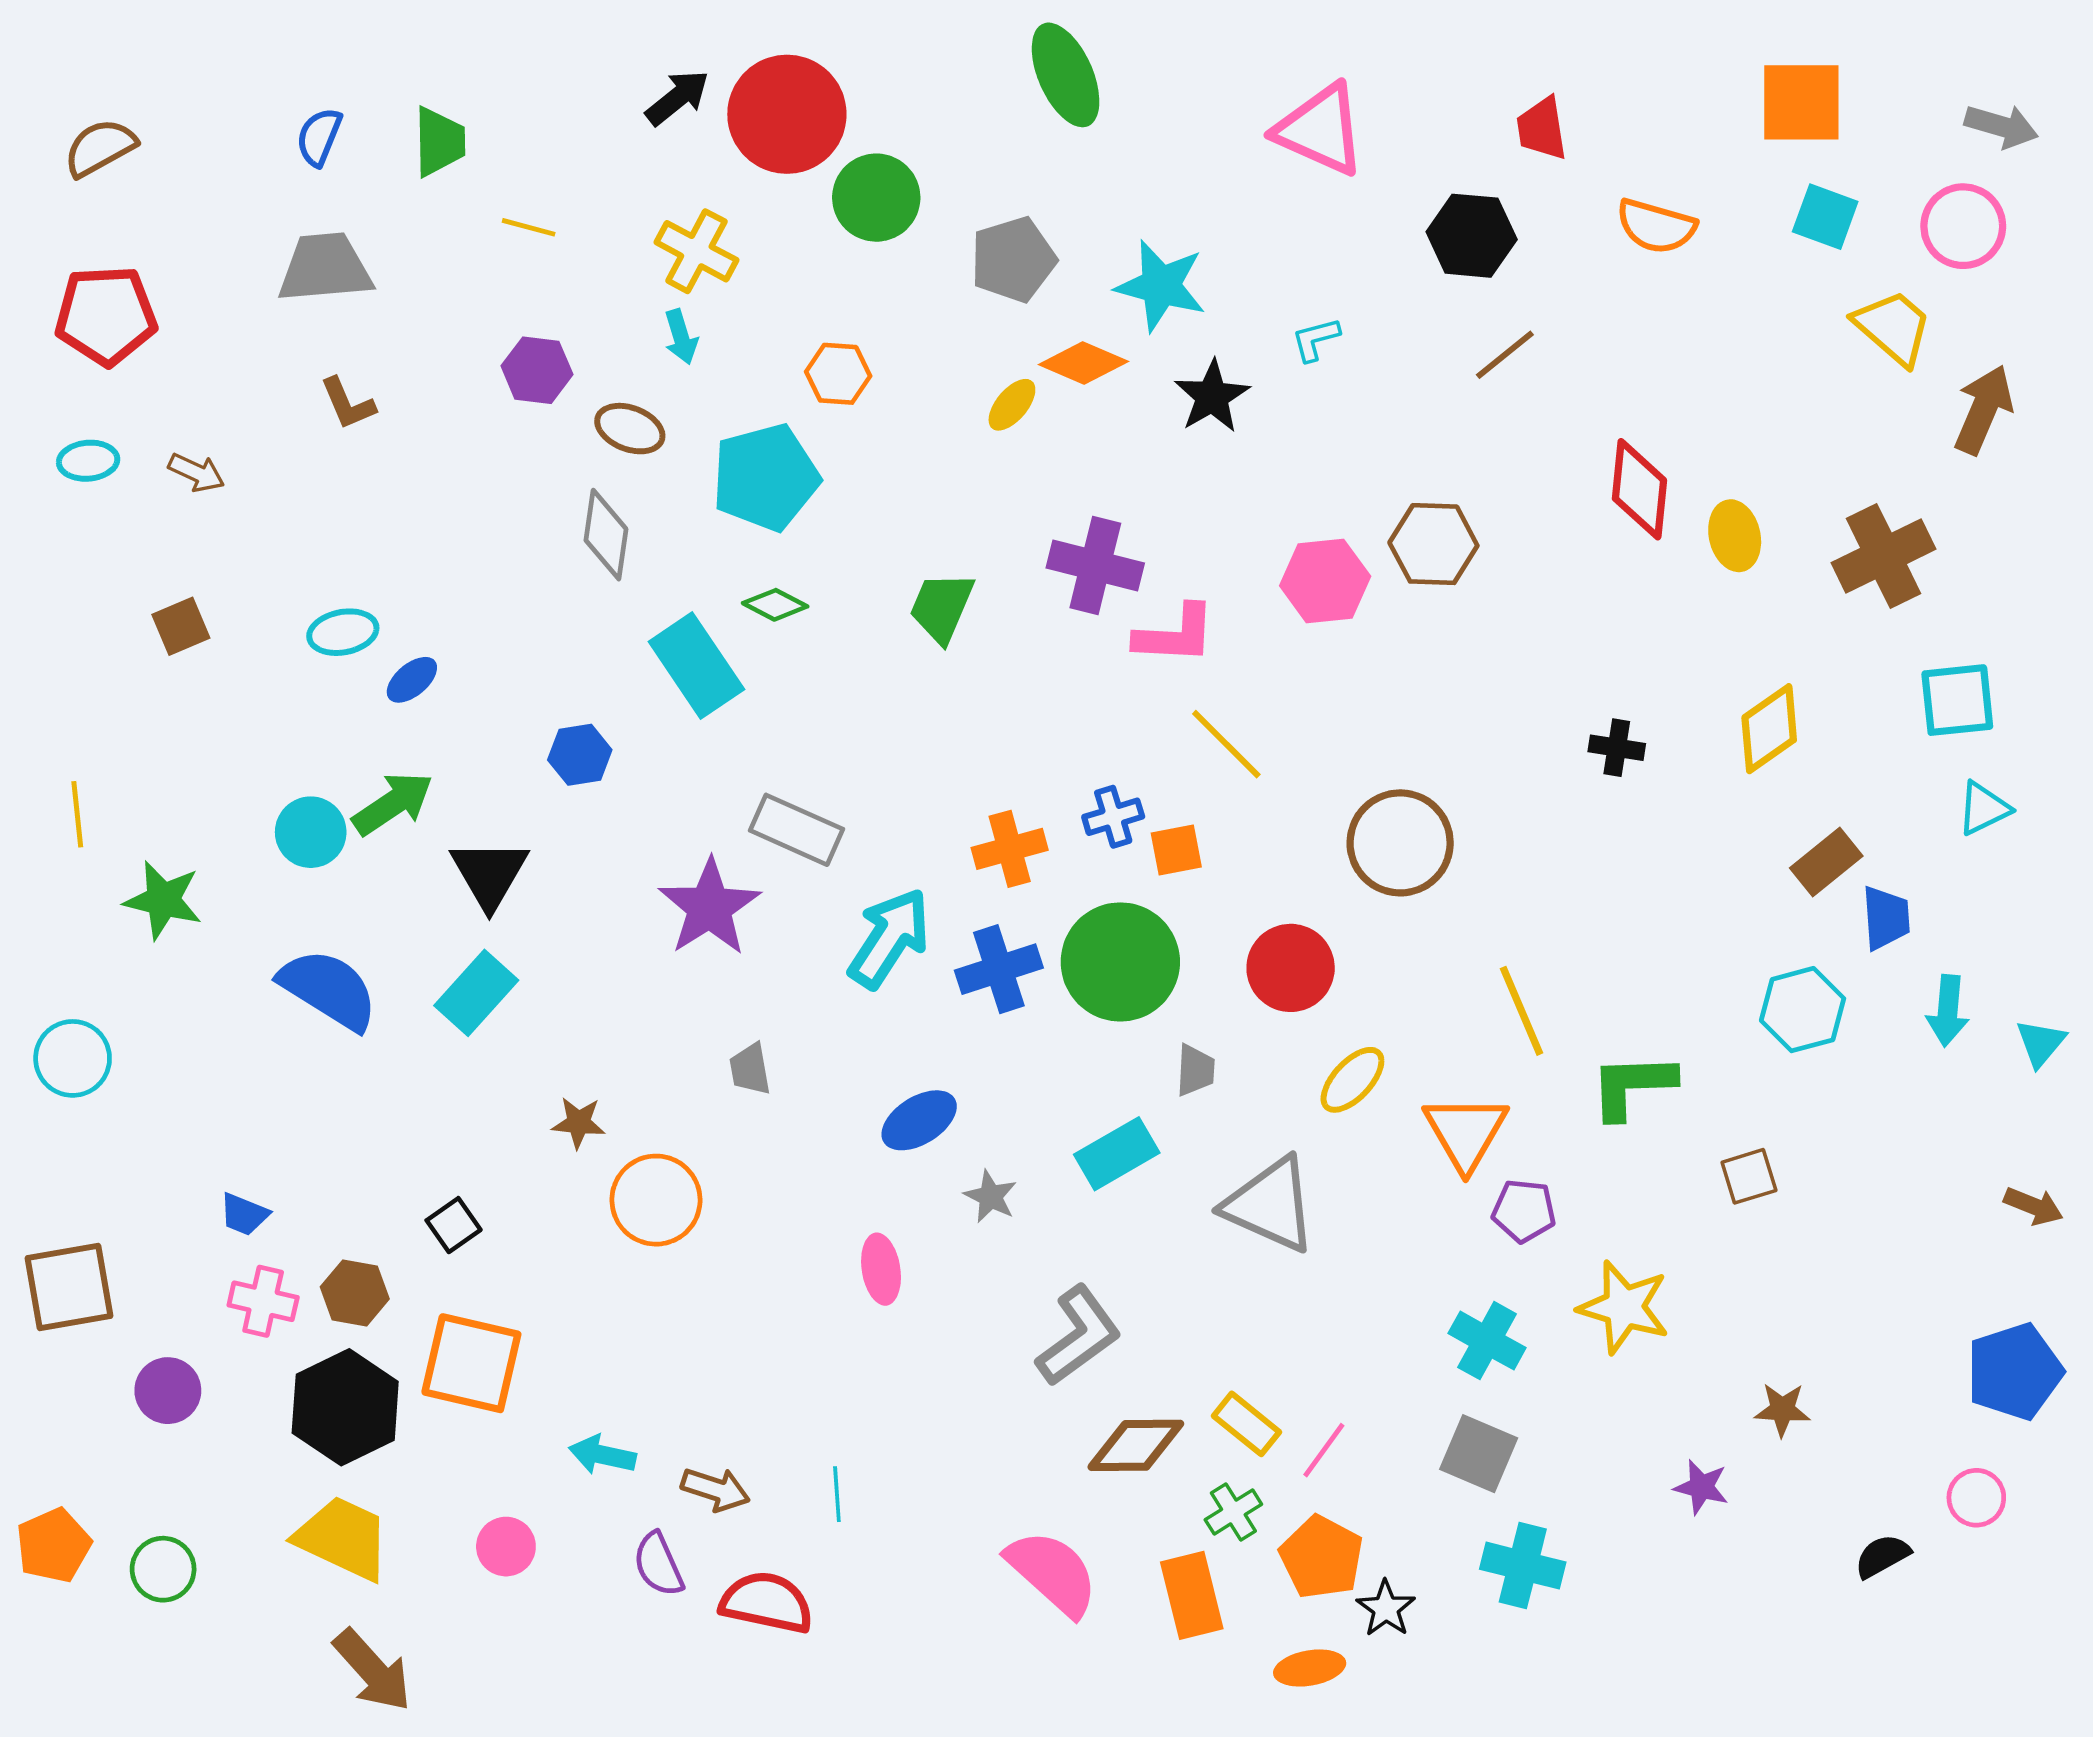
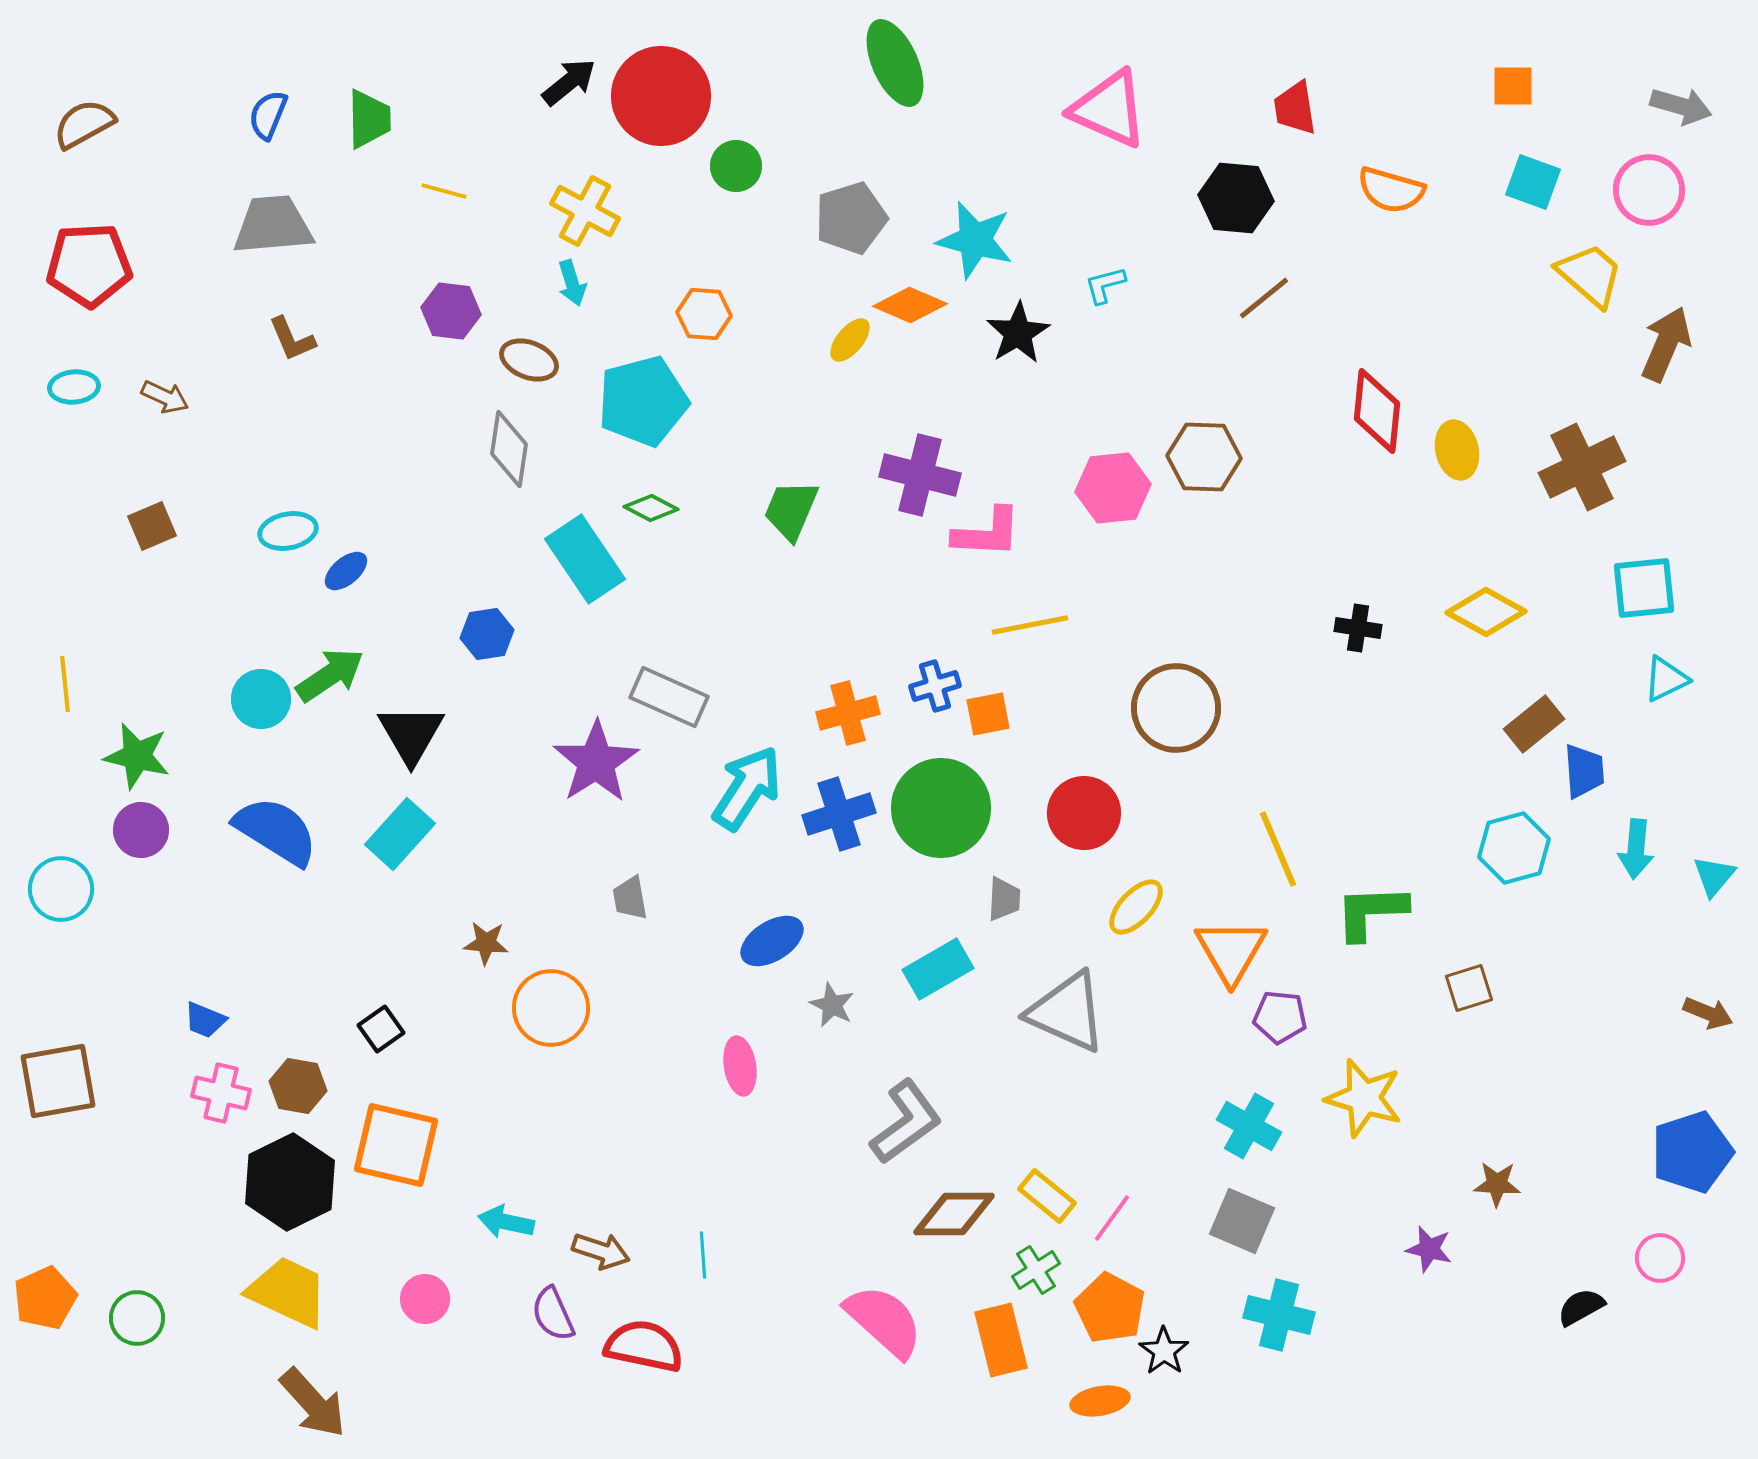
orange square: (1801, 102) -> (1513, 86), size x0.6
green circle: (876, 198) -> (736, 166), size x0.7
yellow diamond: (1769, 729) -> (1486, 612), turned 64
yellow line: (1226, 744) -> (1030, 625), turned -56
purple circle: (168, 1391) -> (141, 830), moved

